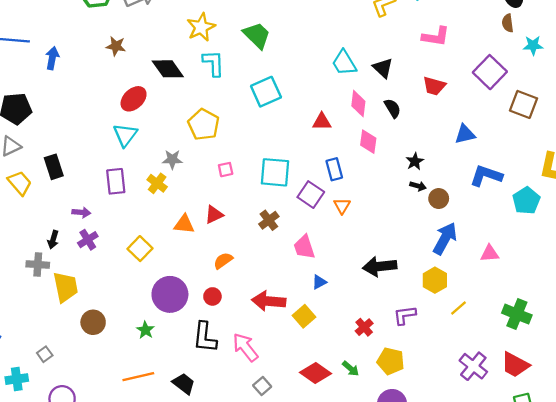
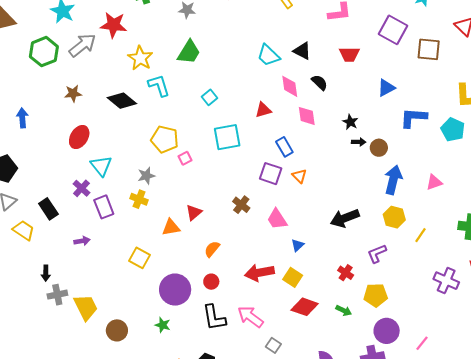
green trapezoid: (257, 35) -> (189, 52), turned 92
cyan square: (266, 92) -> (209, 97), size x0.6
red ellipse: (134, 99) -> (79, 137), moved
pink square: (226, 170) -> (185, 158), moved
cyan square: (275, 172) -> (227, 137), moved
black arrow: (53, 240) -> (46, 273), moved
purple cross: (88, 240) -> (81, 188), moved
red diamond: (315, 373) -> (305, 307), moved

